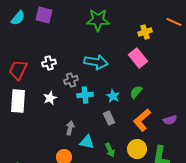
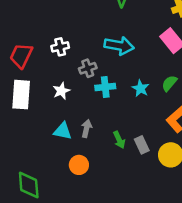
gray rectangle: (109, 118) -> (142, 145), moved
cyan triangle: (87, 142) -> (63, 131), moved
green arrow: (110, 150) -> (119, 140), moved

